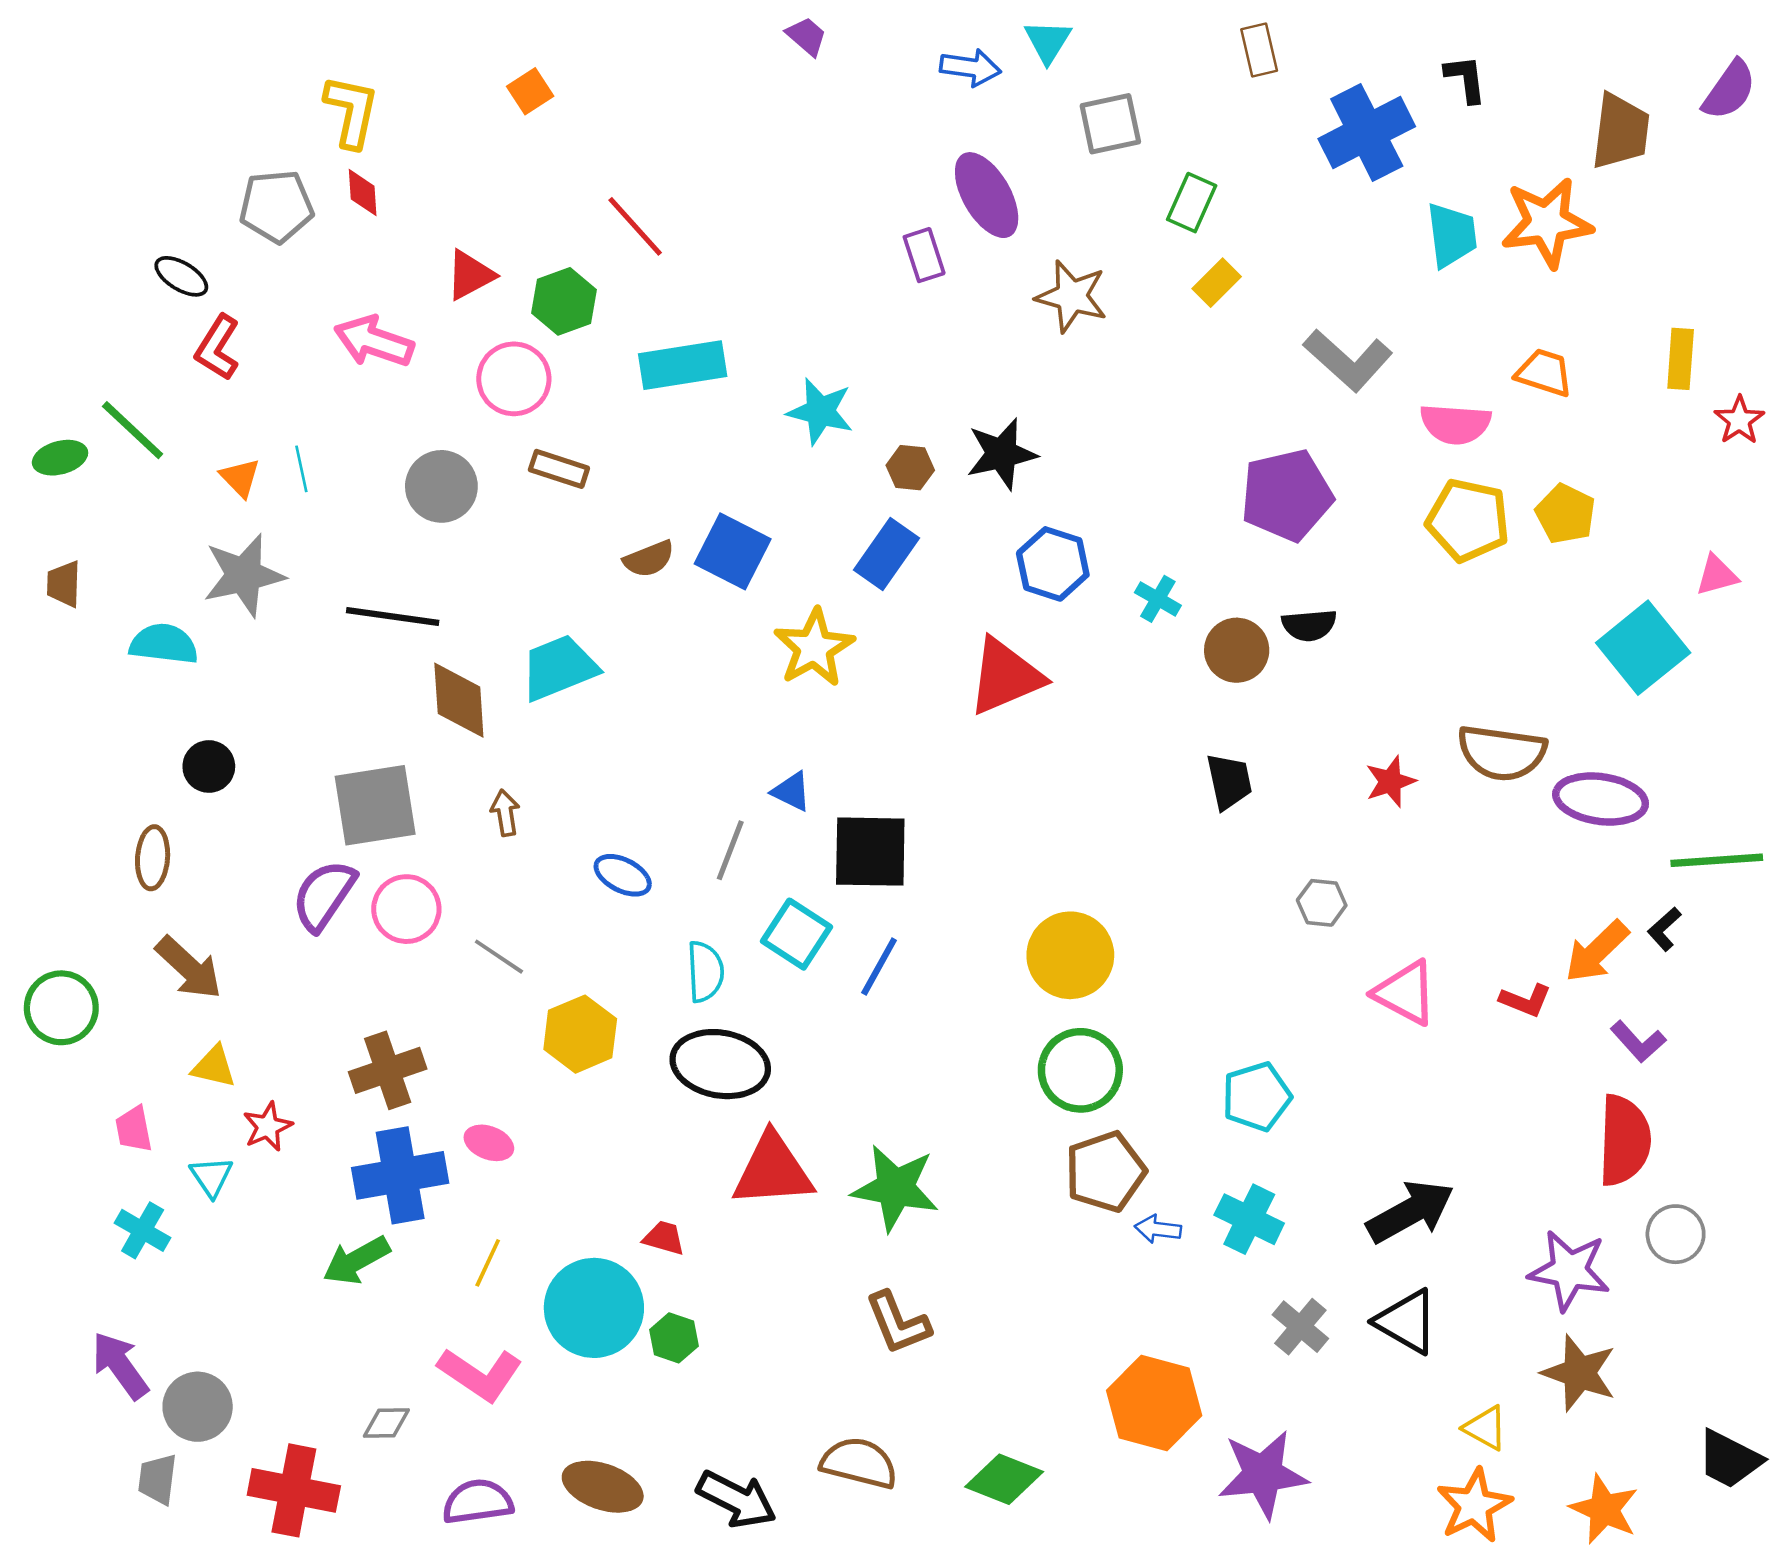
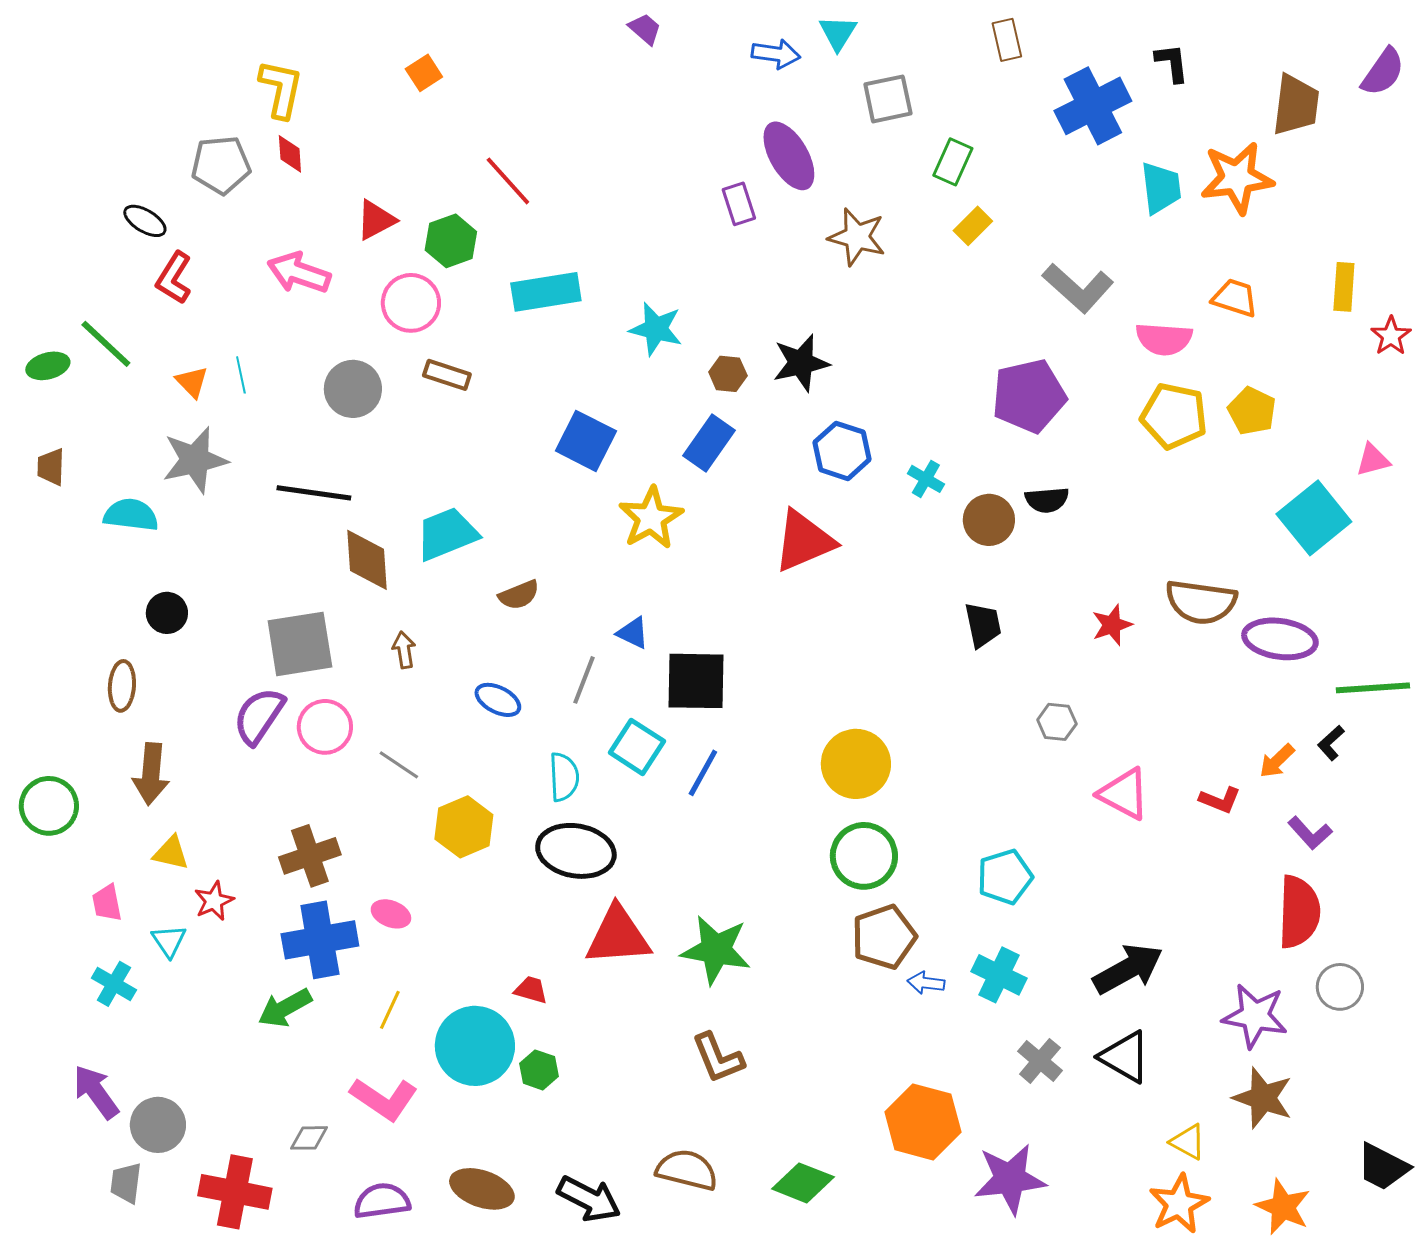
brown semicircle: (649, 559) -> (519, 595), moved
orange arrow: (1597, 952) -> (1277, 761), size x0.7
brown arrow: (189, 968) -> (151, 774), turned 52

